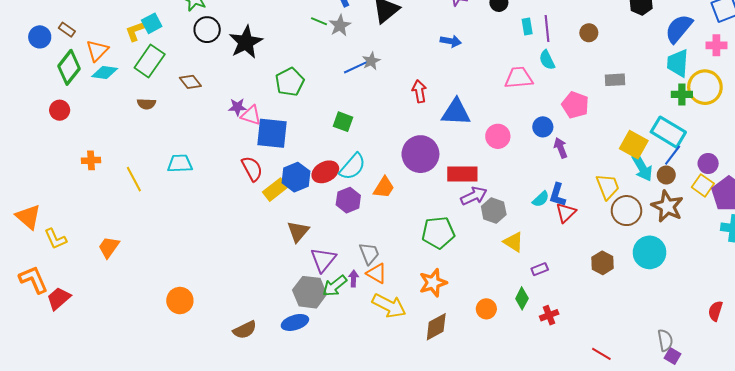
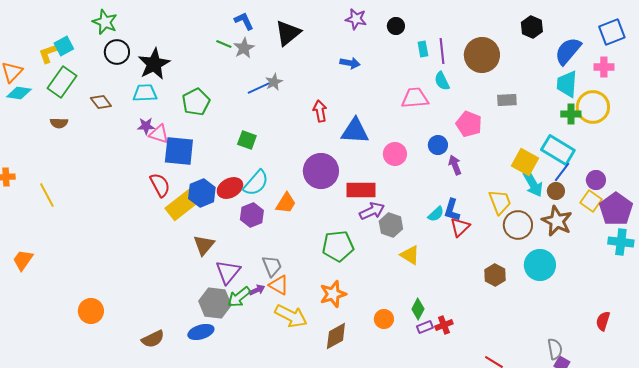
brown circle: (589, 33) -> (482, 55), size x2.0
cyan trapezoid: (180, 163) -> (145, 93), moved
yellow rectangle: (275, 190) -> (182, 205), size x1.4
purple rectangle: (540, 269) -> (425, 327), moved
purple arrow: (354, 279) -> (257, 290), turned 63

